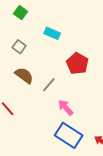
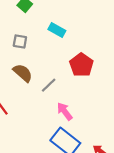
gray square: (19, 47) -> (20, 41), turned -32

